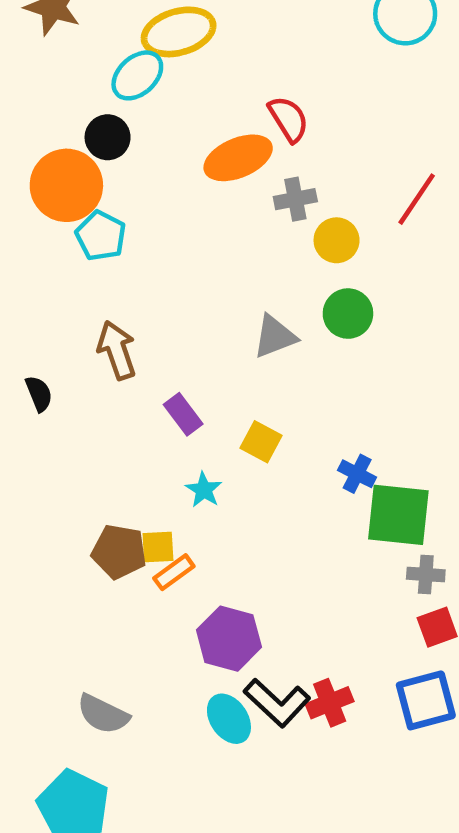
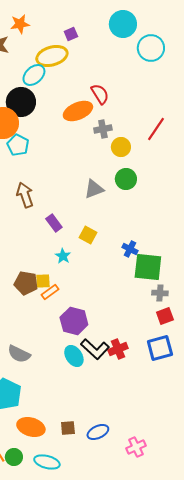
black circle: (108, 137) -> (21, 102), size x1.5

